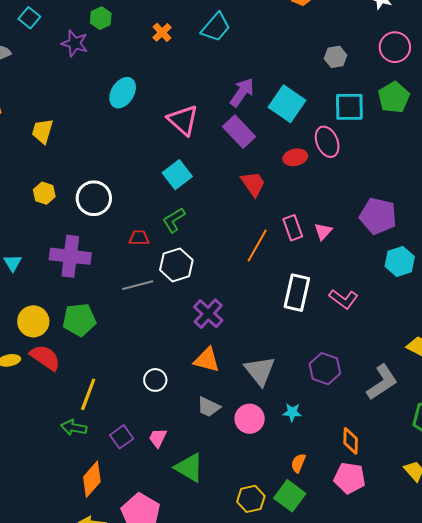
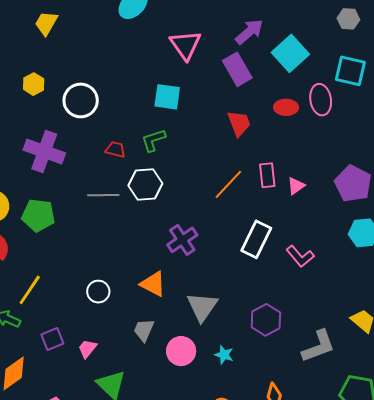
cyan square: (177, 175) -> (167, 97), turned 32
purple cross: (208, 314) -> (182, 240), moved
gray trapezoid: (209, 407) -> (144, 330), turned 75

